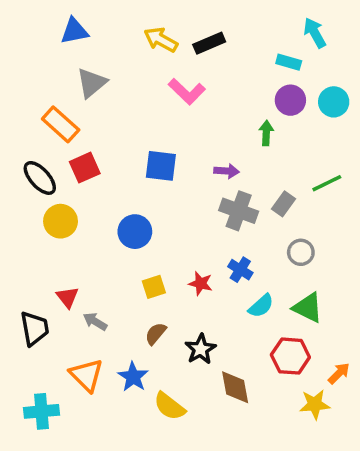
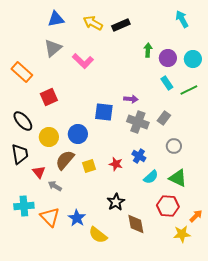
blue triangle: (74, 31) -> (56, 19), moved
cyan rectangle: (289, 62) -> (167, 83), moved, turned 40
pink L-shape: (187, 92) -> (83, 61), moved
orange rectangle: (61, 124) -> (22, 72), moved
green arrow: (266, 133) -> (148, 50), moved
blue square: (161, 166) -> (104, 112), moved
black ellipse: (40, 178) -> (23, 121), moved
green line: (327, 183) -> (189, 90), moved
yellow circle: (61, 221) -> (49, 137), moved
black trapezoid: (35, 328) -> (20, 154), moved
brown semicircle: (156, 334) -> (65, 160), moved, size x1.5
cyan cross: (41, 411) -> (24, 206), moved

